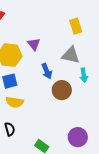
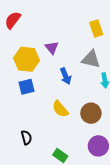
brown circle: (62, 90) -> (91, 113), moved
yellow semicircle: (15, 102) -> (60, 109), moved, turned 42

